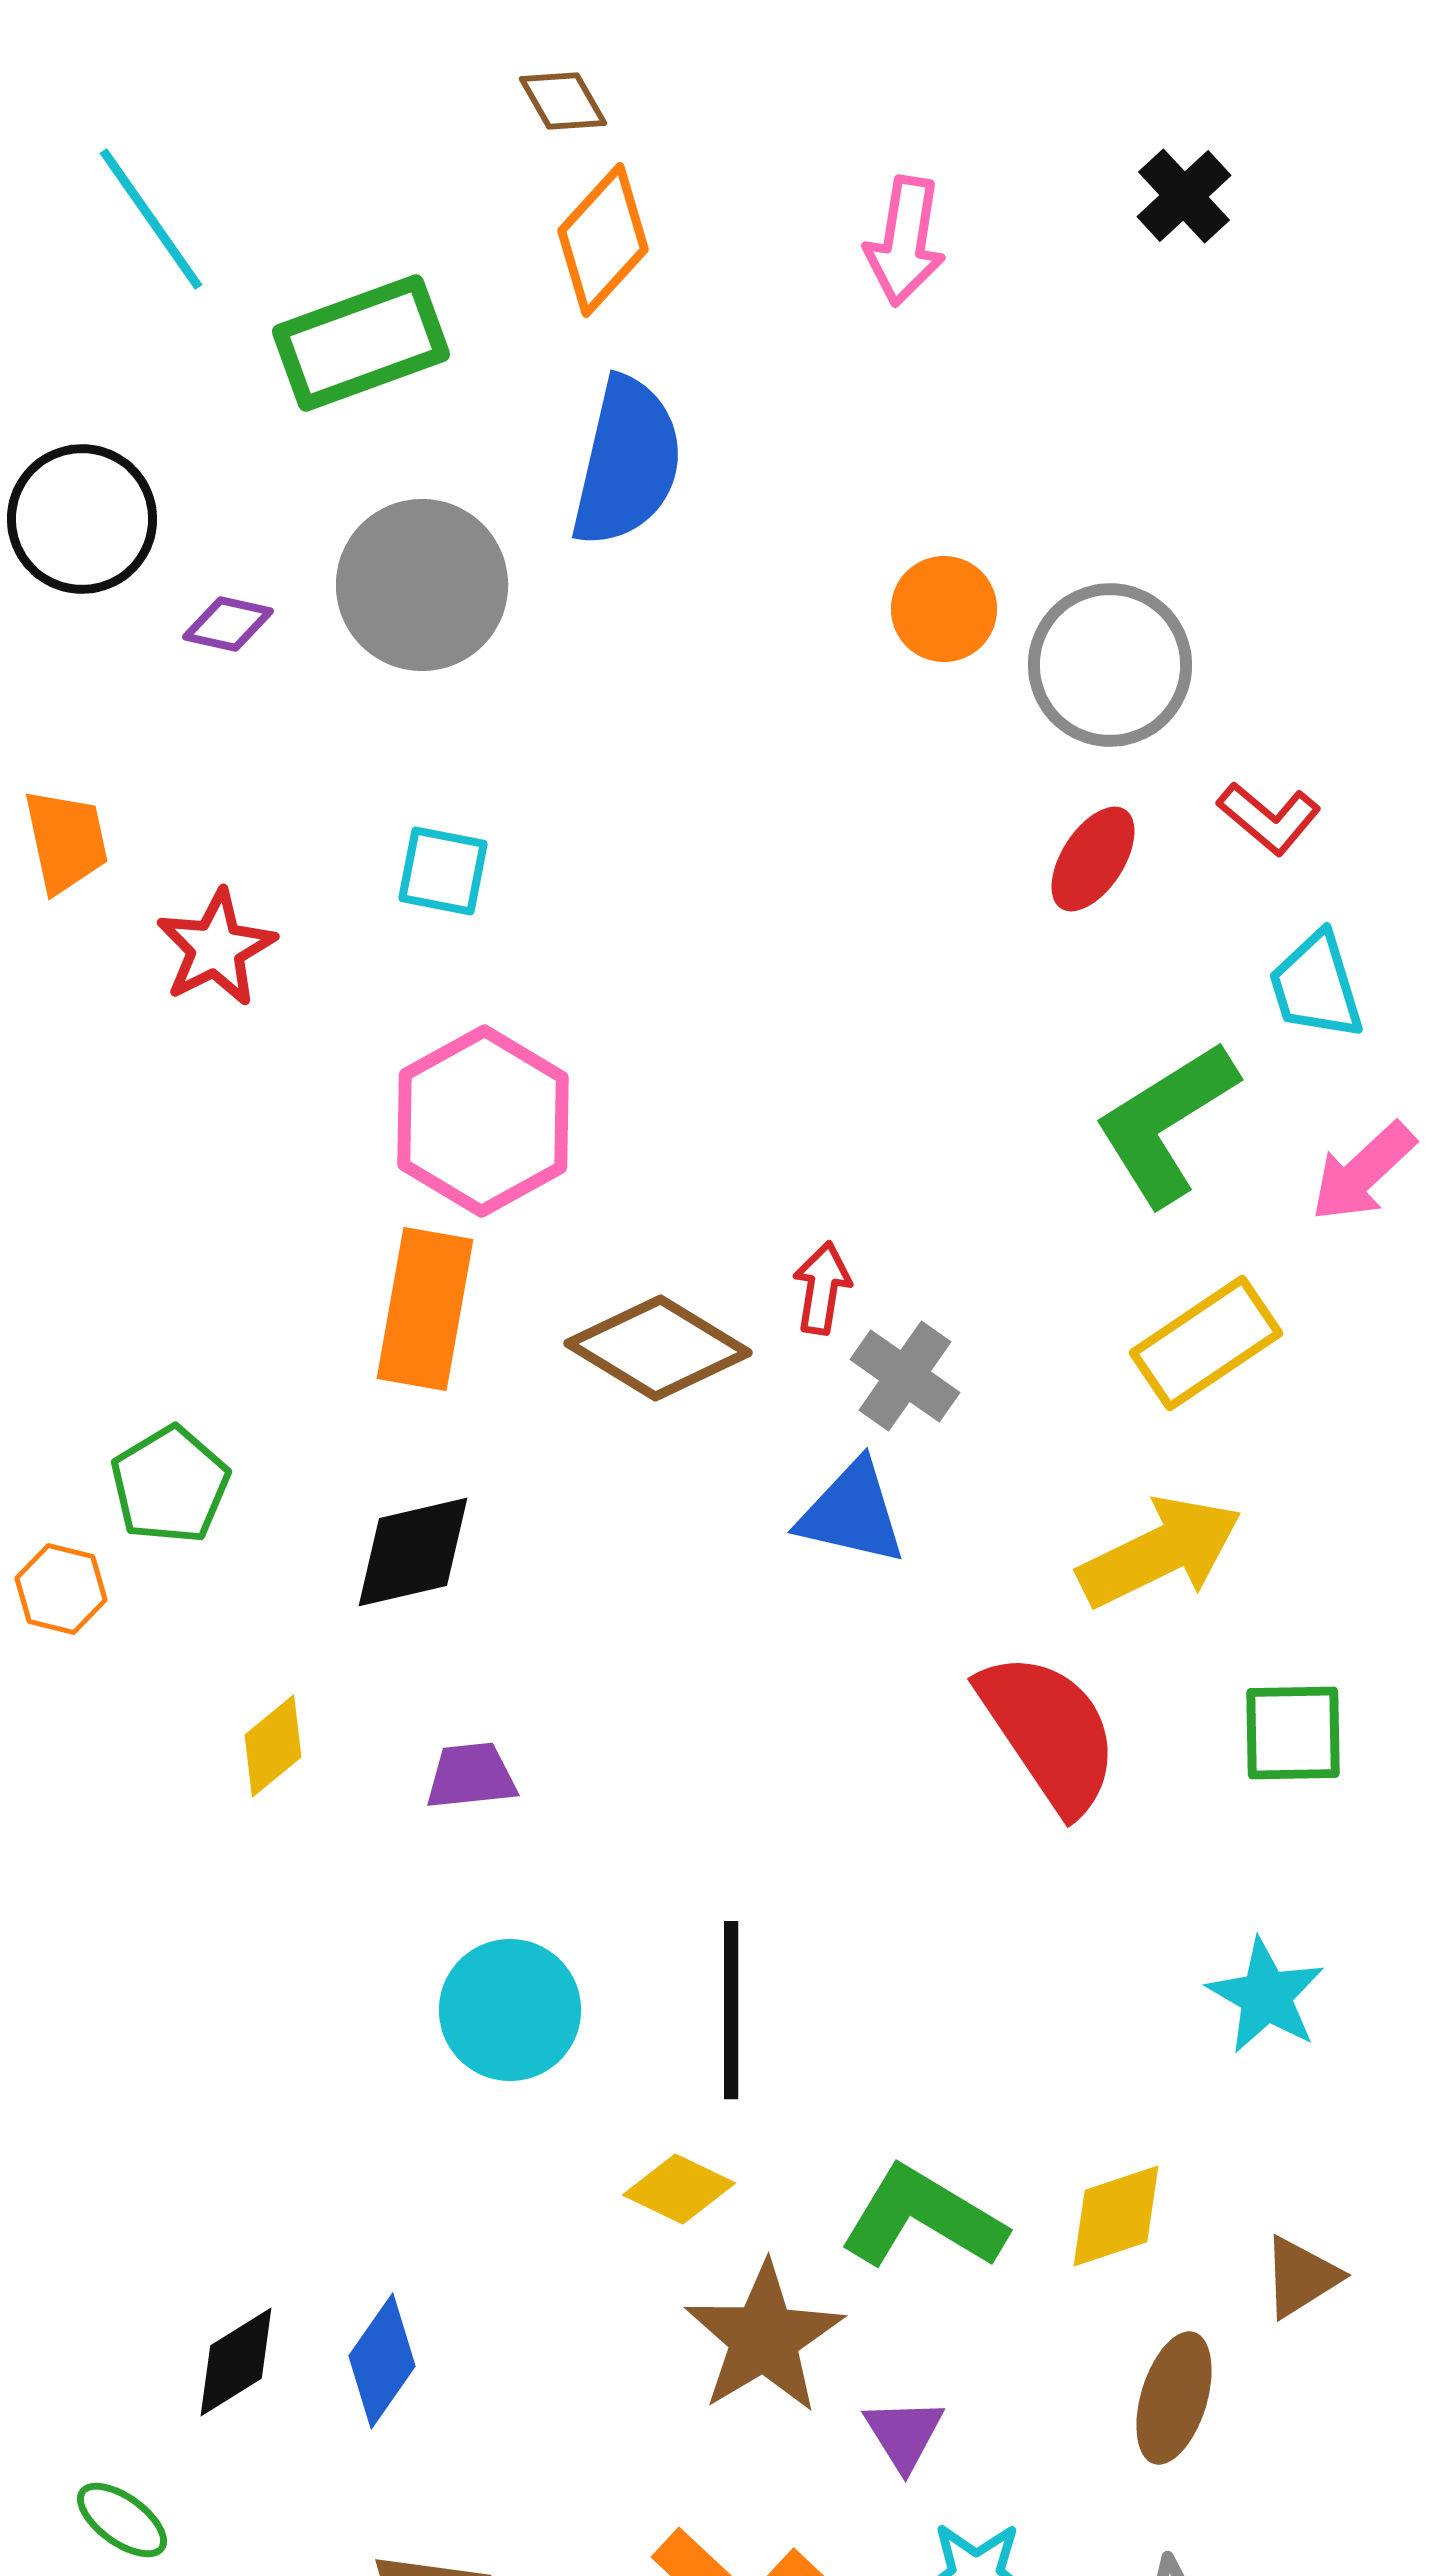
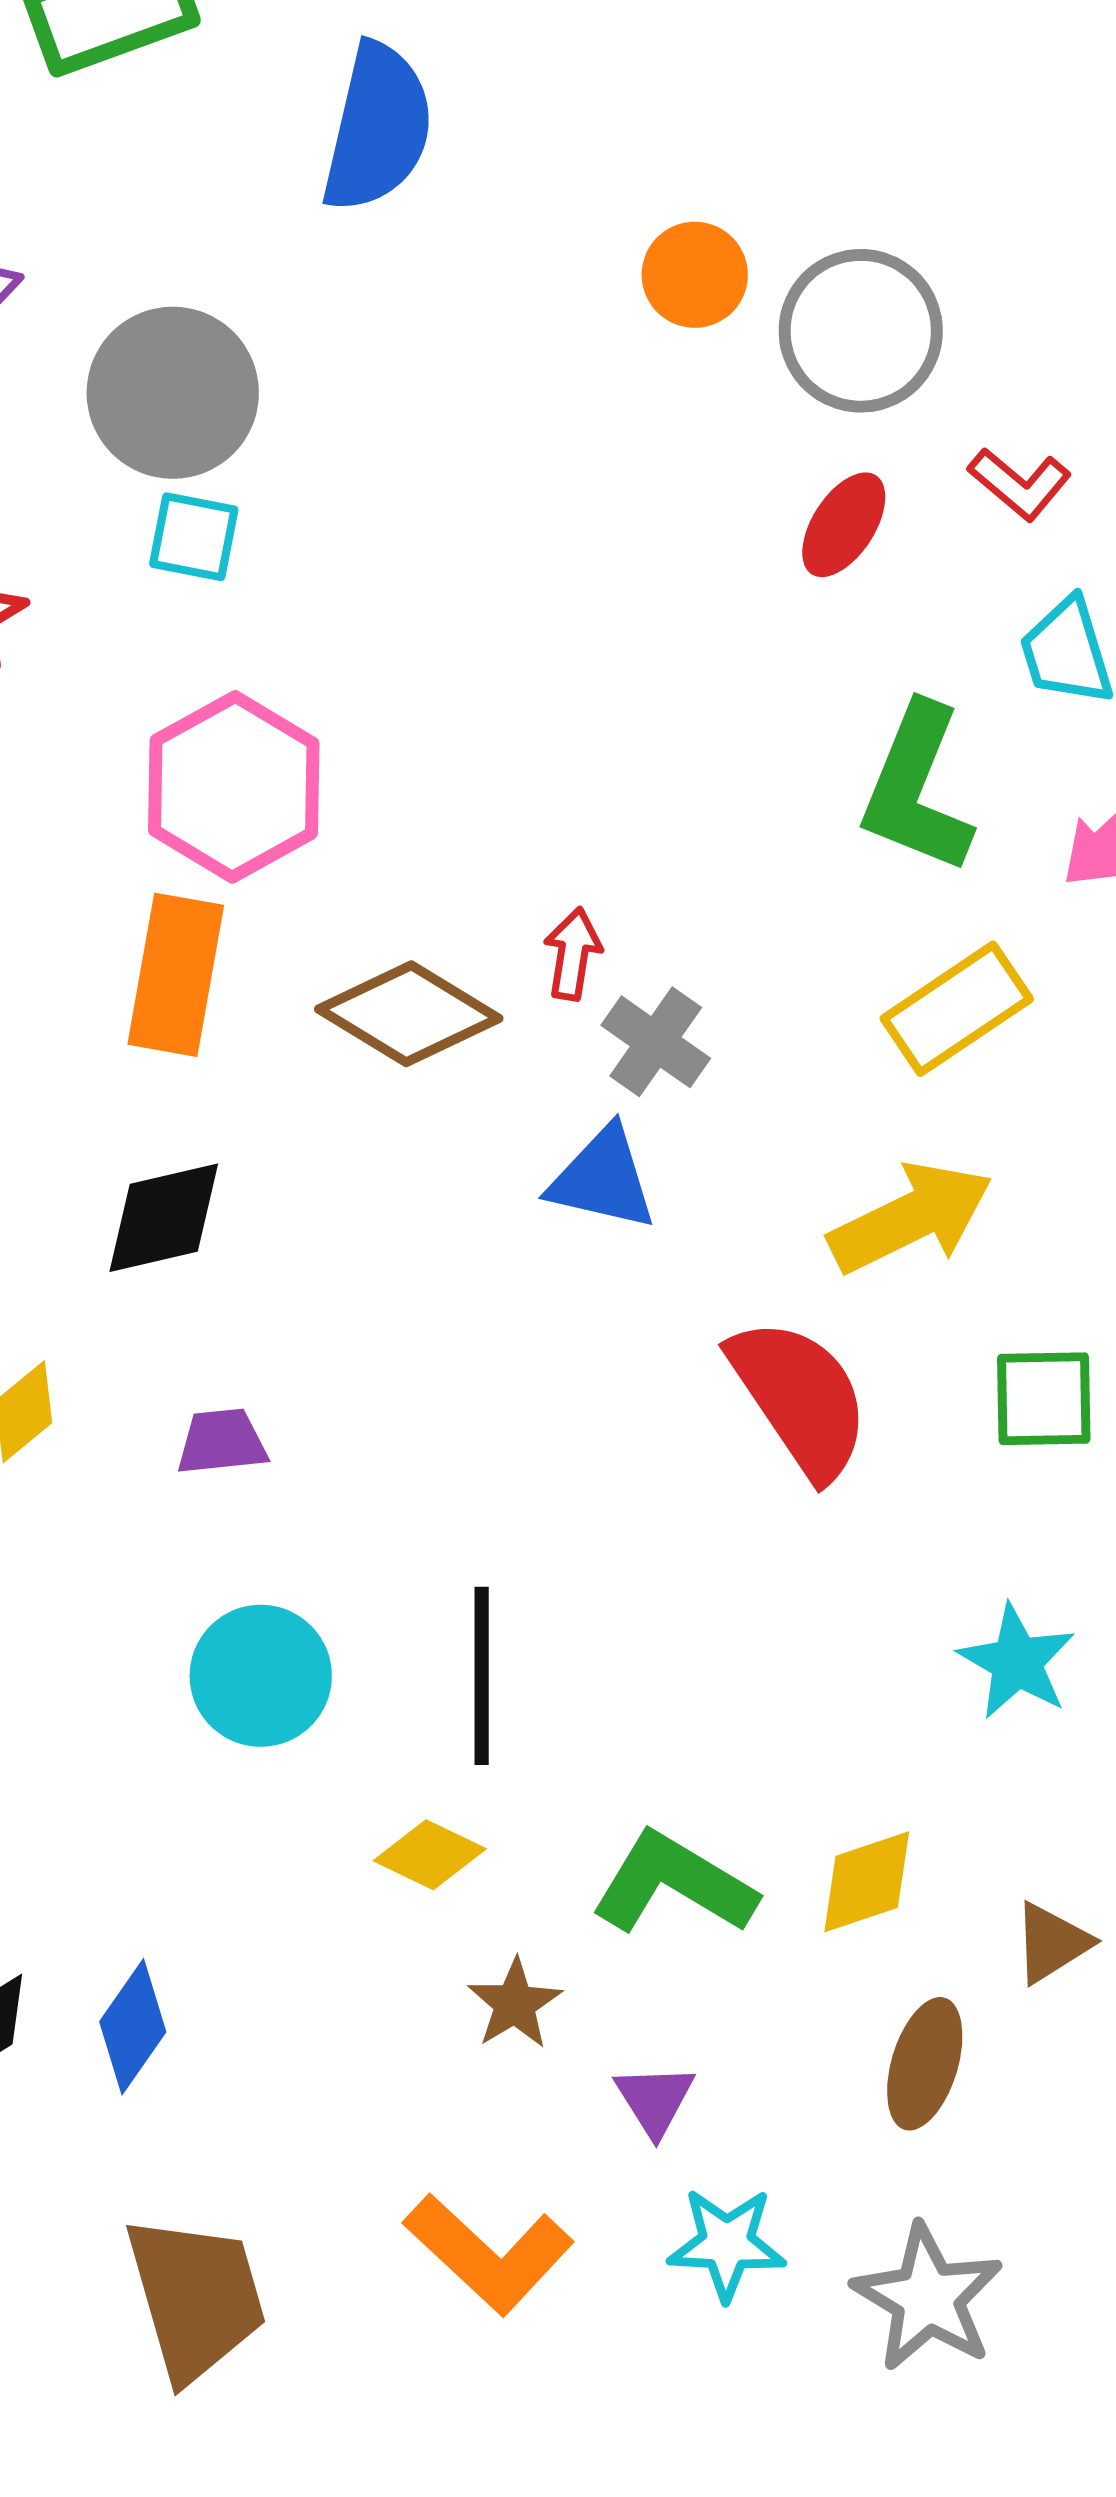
gray circle: (422, 585) -> (173, 393), moved
green L-shape: (1166, 1123) -> (917, 789), turned -36
brown star: (764, 2338) -> (515, 2004), size x0.6

